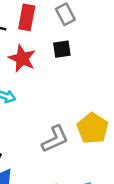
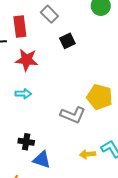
black square: (62, 49) -> (67, 41), moved
gray L-shape: (55, 139) -> (73, 115), turned 65

